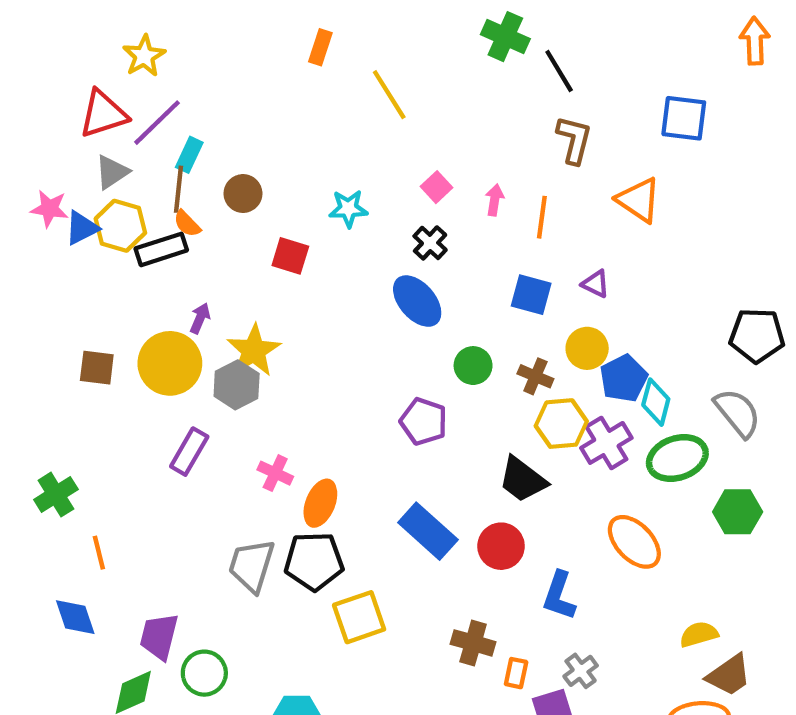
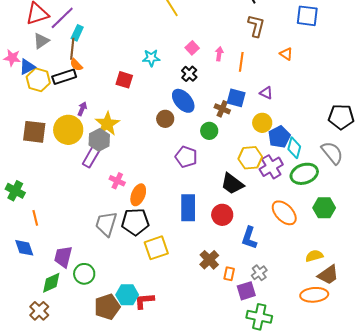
brown circle: (243, 194) -> (165, 119), moved
orange triangle: (639, 200) -> (286, 54), size x0.6
yellow hexagon: (120, 226) -> (38, 80), moved
brown square: (97, 368) -> (34, 132), size x1.4
brown cross: (535, 376) -> (222, 109), moved
purple rectangle: (189, 452) -> (91, 157), moved
green cross: (56, 495) -> (15, 191), turned -30
green hexagon: (738, 512) -> (324, 208), moved
blue rectangle: (428, 531) -> (188, 208), turned 48
brown cross: (473, 643) -> (209, 260), turned 30

